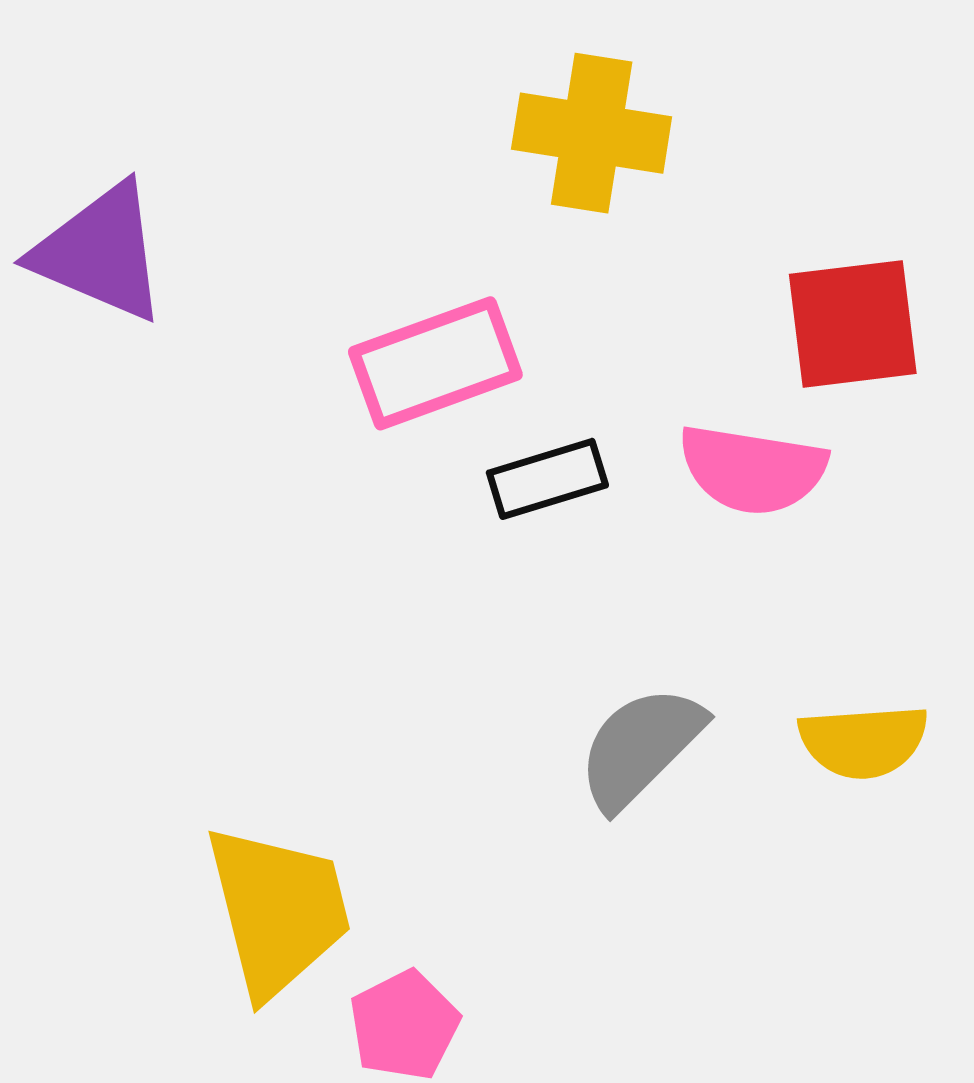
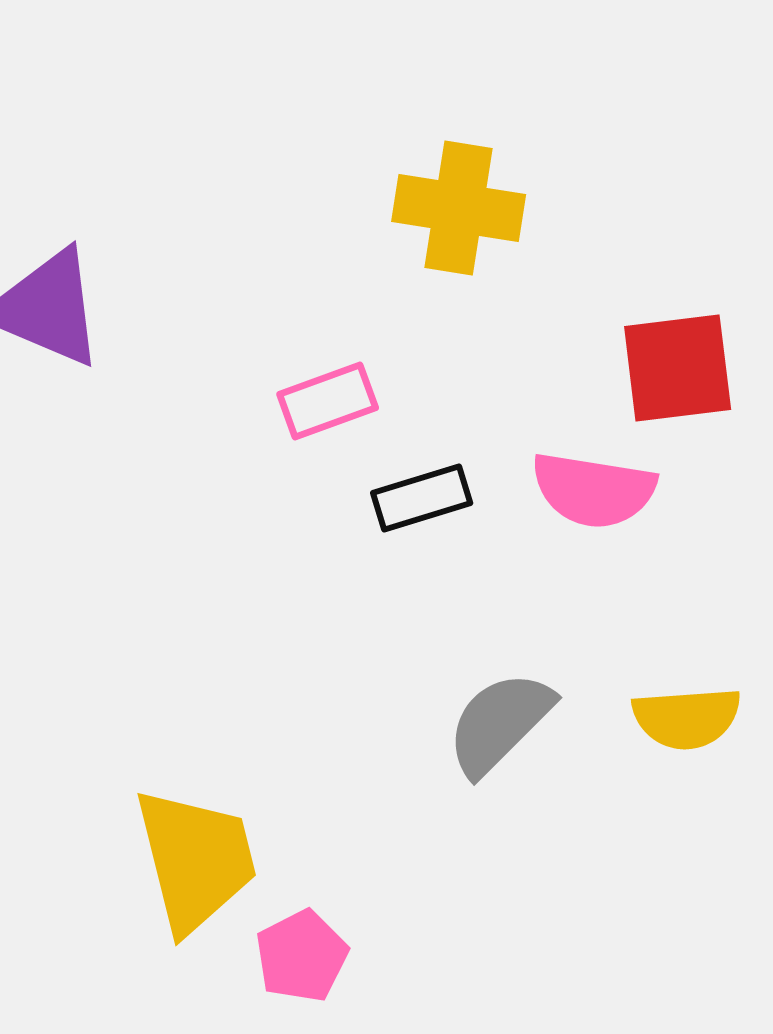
pink rectangle: (435, 363) -> (328, 401), size x0.7

